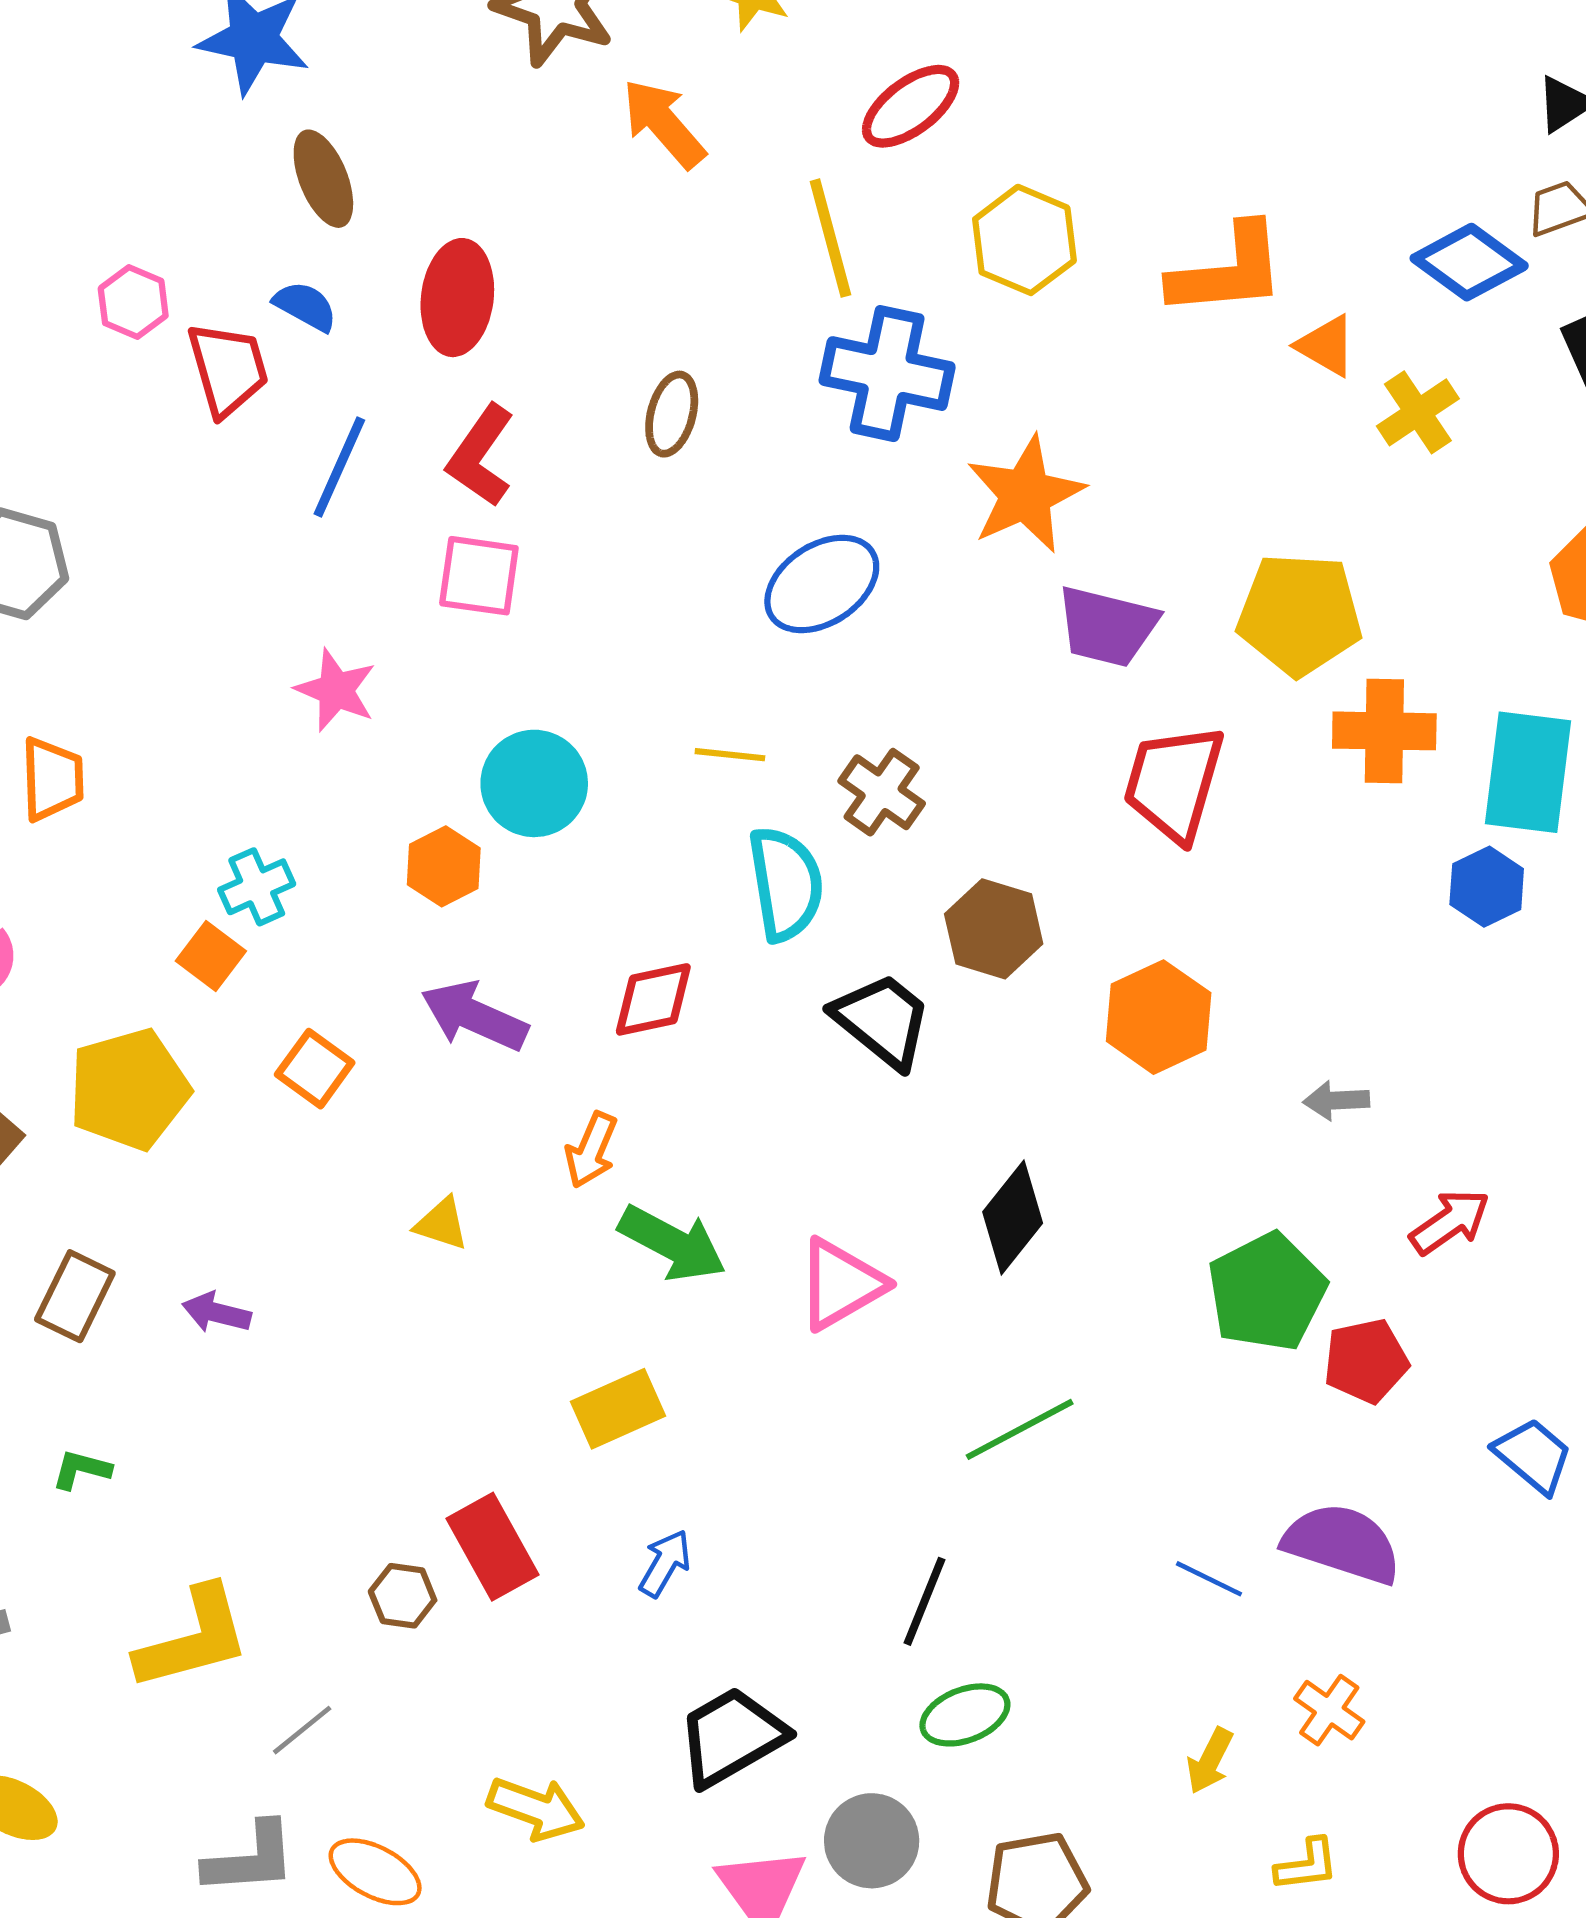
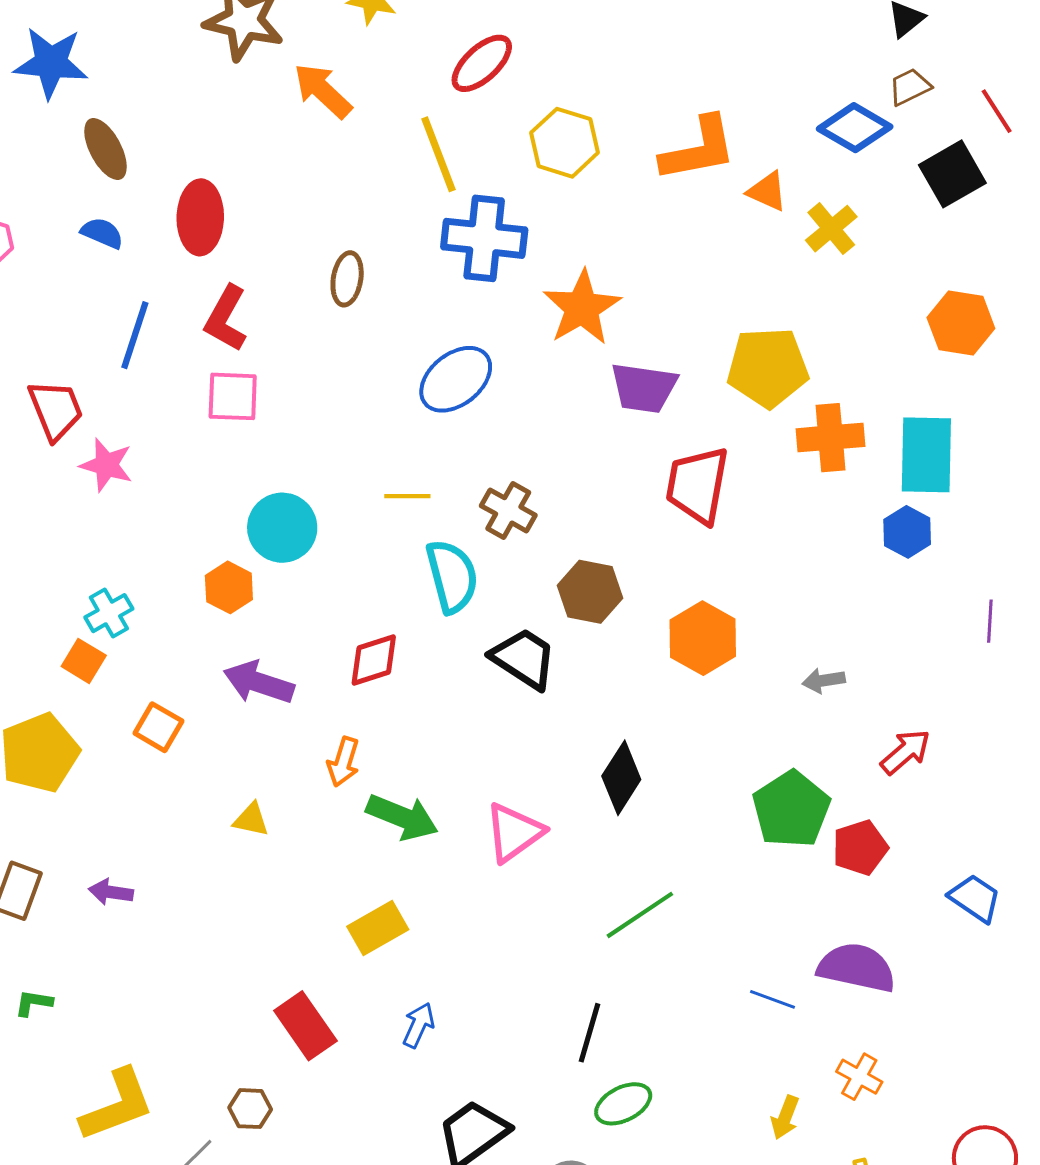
red trapezoid: (228, 369) -> (56, 410), moved
pink star: (336, 690) -> (106, 465), moved
brown hexagon: (403, 1596) -> (250, 1109), moved

